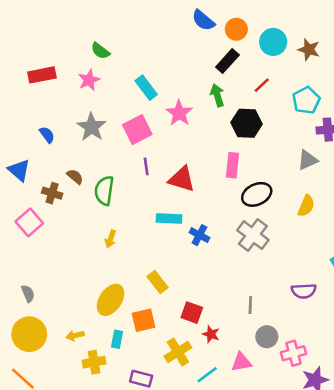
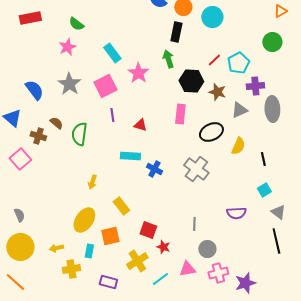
brown star: (309, 50) -> (217, 92), moved
black rectangle: (227, 61) -> (176, 32), turned -30
red rectangle: (42, 75) -> (30, 18), moved
red line: (262, 85) -> (214, 60), moved
blue semicircle: (47, 135) -> (34, 90), size x1.5
red triangle: (182, 179) -> (140, 125), size x0.6
black ellipse: (257, 194) -> (211, 132), moved
yellow arrow: (111, 239) -> (92, 182), moved
pink cross: (294, 353) -> (218, 273), moved

